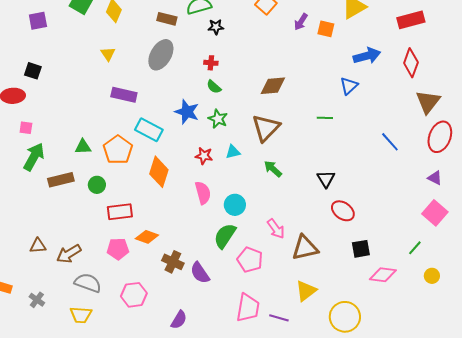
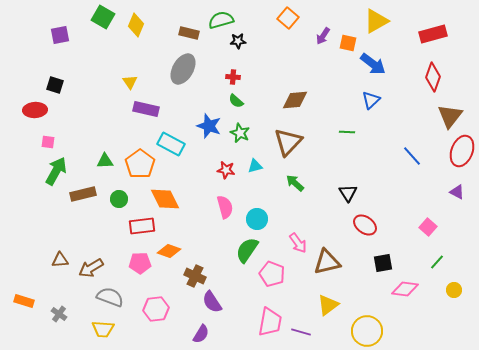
yellow triangle: (108, 54) -> (130, 82), moved
blue arrow: (367, 56) -> (373, 64), moved, turned 52
orange diamond: (159, 172) -> (165, 199), moved, turned -44
pink square: (435, 213) -> (428, 227), moved, size x0.7
purple semicircle: (200, 273) -> (212, 302), moved

